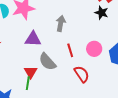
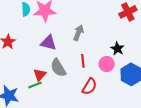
black star: (101, 13) -> (117, 49), moved
red semicircle: (82, 74) -> (89, 86), turned 54
green line: (28, 83) -> (35, 85), turned 48

